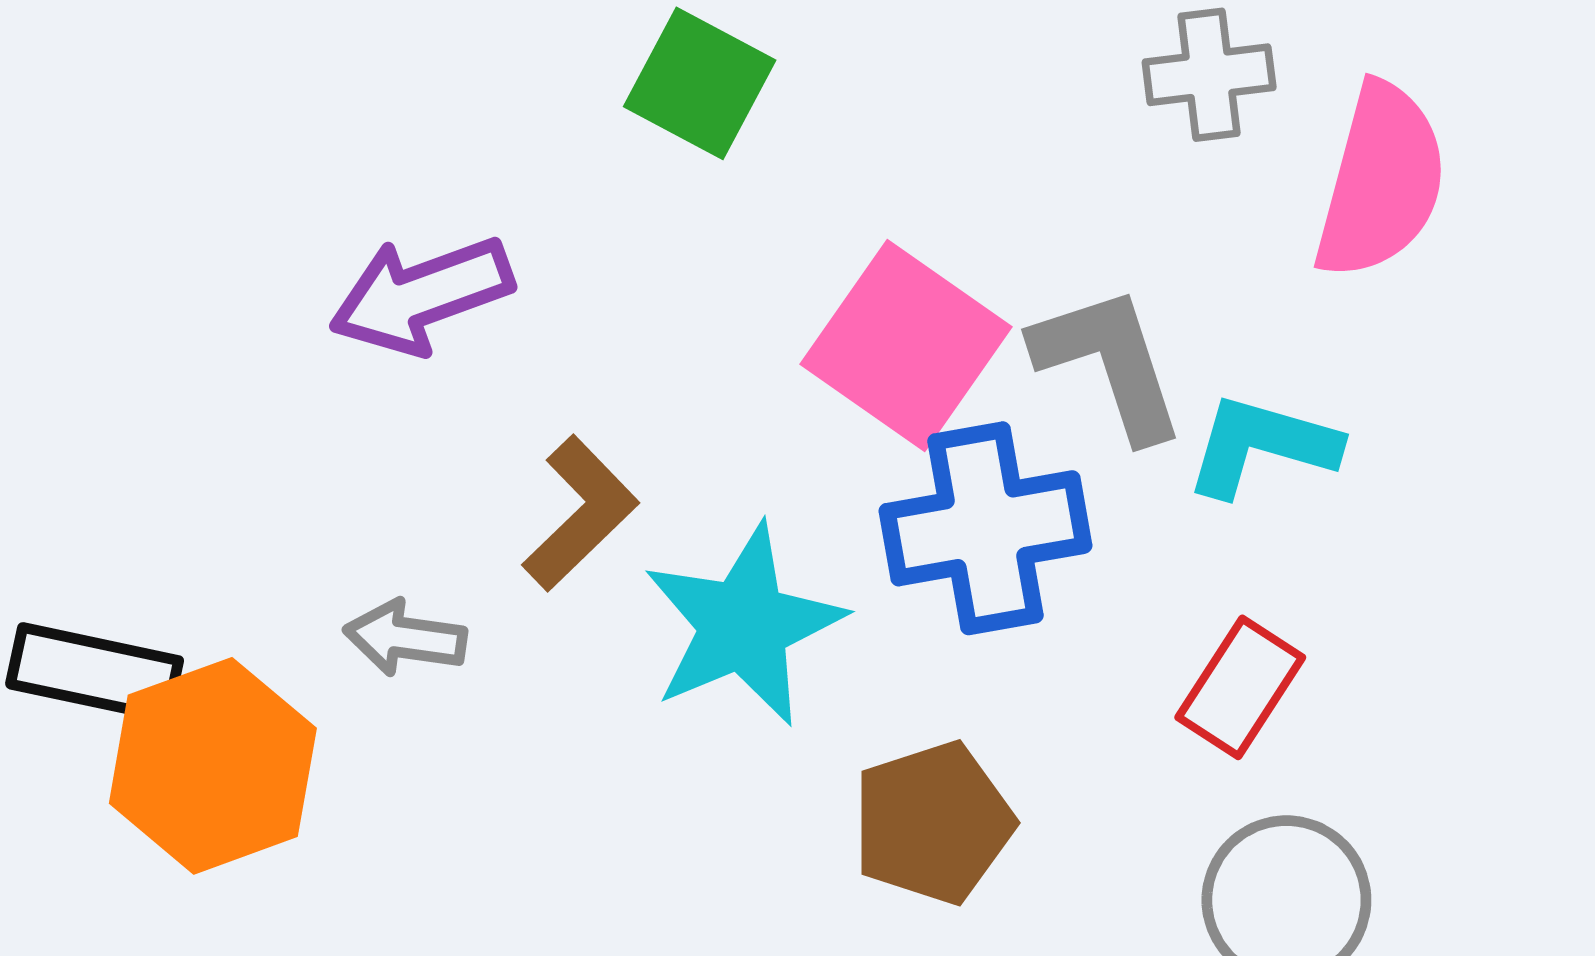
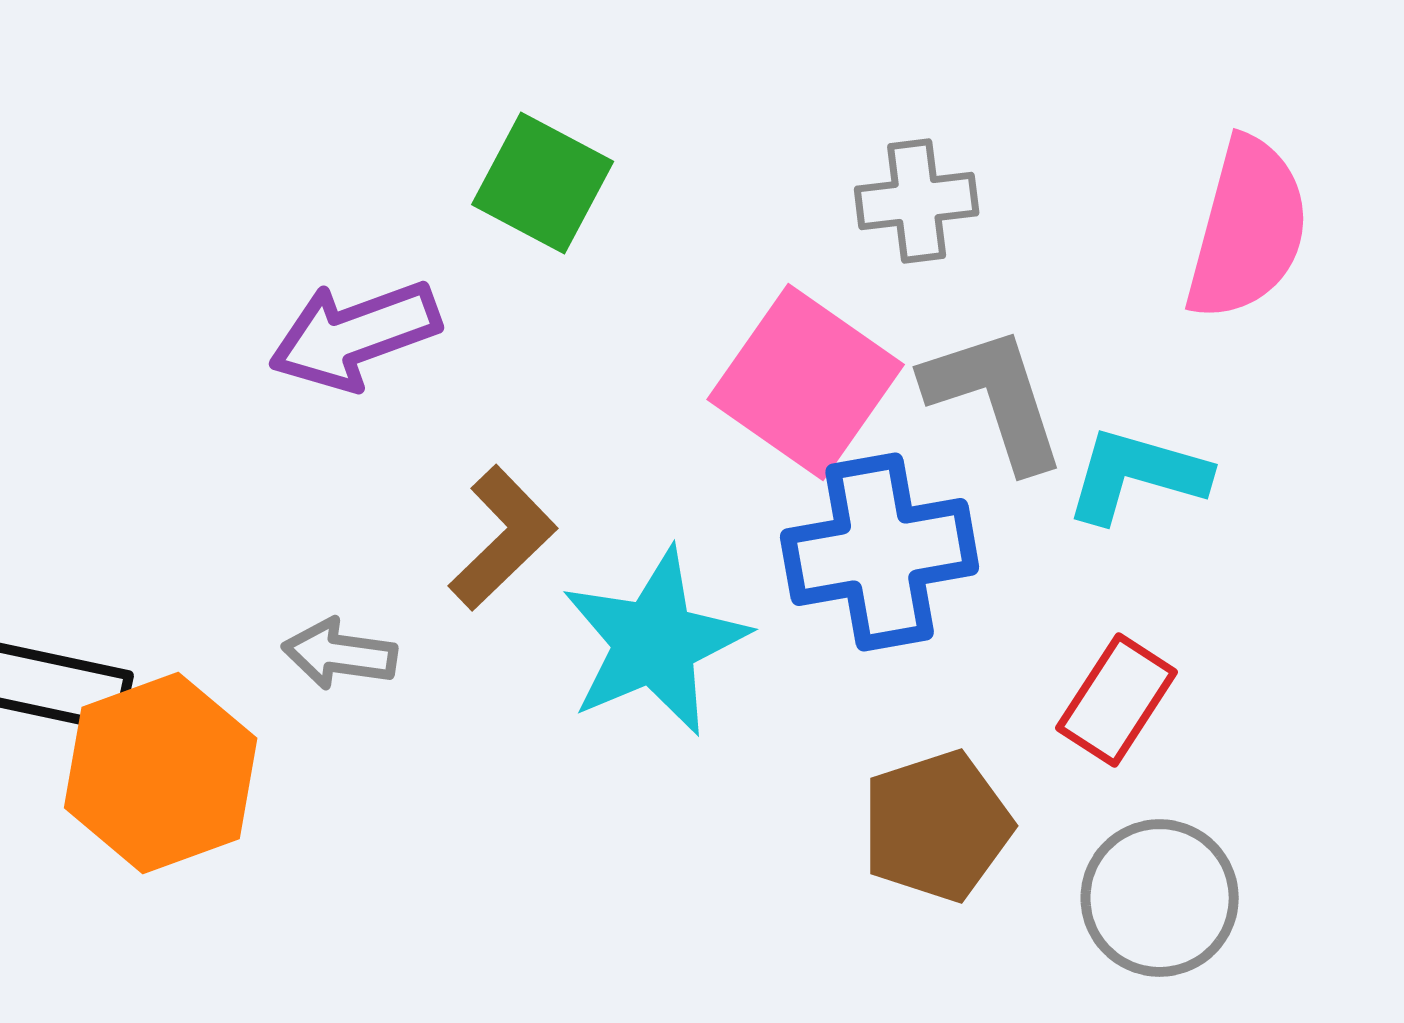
gray cross: (1209, 75) -> (917, 201), moved
green square: (700, 83) -> (543, 183), moved
brown pentagon: (933, 823) -> (937, 826), moved

